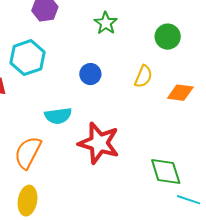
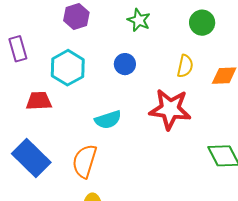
blue circle: (90, 74) -> (125, 64), moved
red star: (99, 143) -> (170, 109), moved

